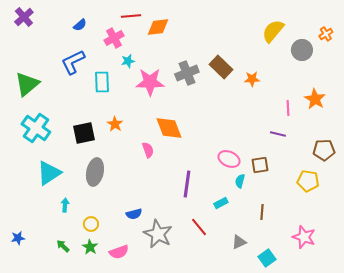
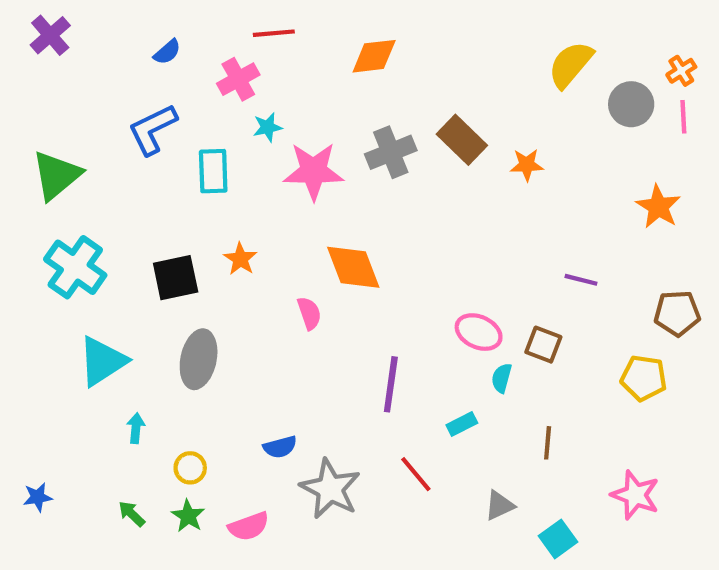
orange diamond: (158, 27) -> (374, 56), moved
pink line: (288, 108) -> (683, 117), moved
brown square: (260, 165) -> (543, 345), turned 30

